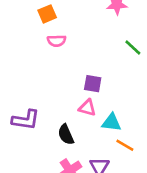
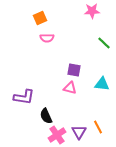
cyan triangle: (111, 122) -> (102, 84), moved
black semicircle: (66, 135) -> (46, 116), moved
orange line: (125, 145) -> (98, 127), moved, turned 32

